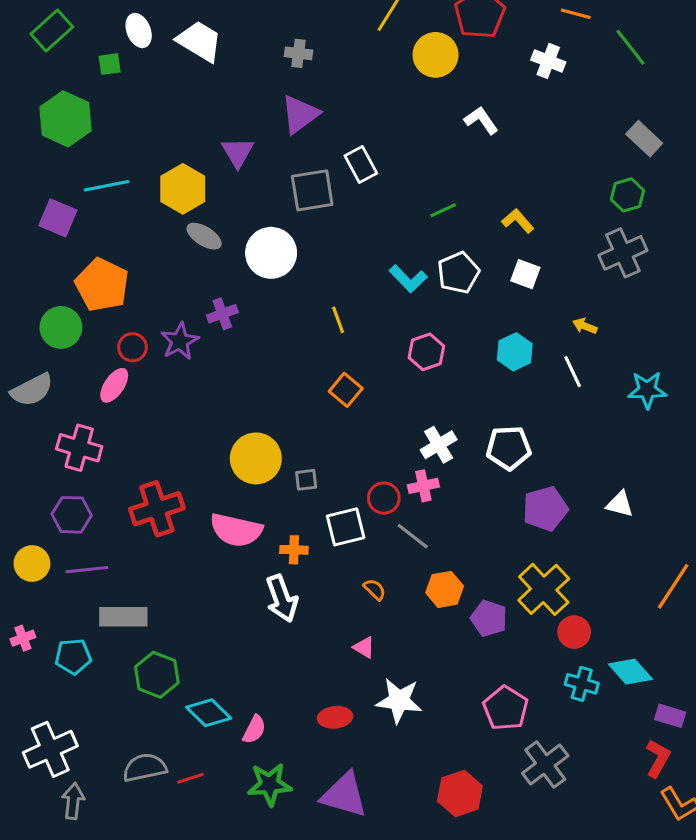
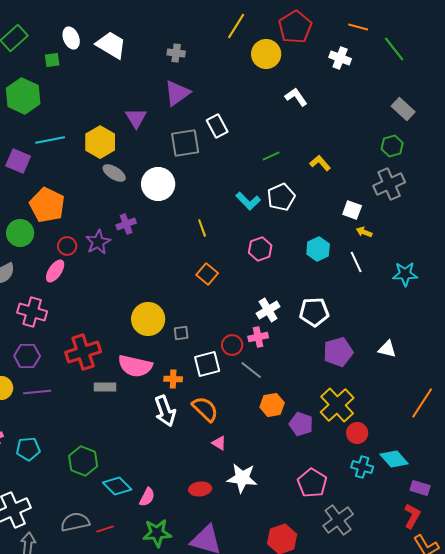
white square: (525, 274) -> (352, 210), moved
orange semicircle: (375, 589) -> (205, 409), moved, size x1.8
gray rectangle: (123, 617) -> (105, 387), moved, size x0.7

